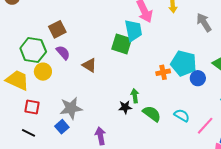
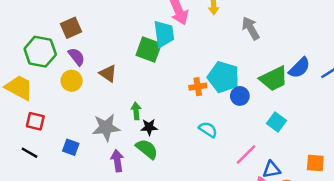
yellow circle: (43, 72) -> (72, 81), moved
green arrow: (135, 96) -> (136, 111), moved
gray star: (71, 108) -> (106, 127), moved
green semicircle: (152, 114) -> (147, 149), moved
cyan semicircle: (182, 115) -> (208, 130), moved
blue square: (62, 127) -> (71, 147), turned -32

